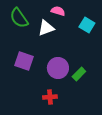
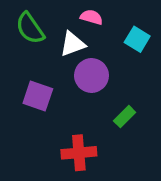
purple circle: (58, 68) -> (91, 76), moved
red cross: (50, 97) -> (79, 153), size x1.5

